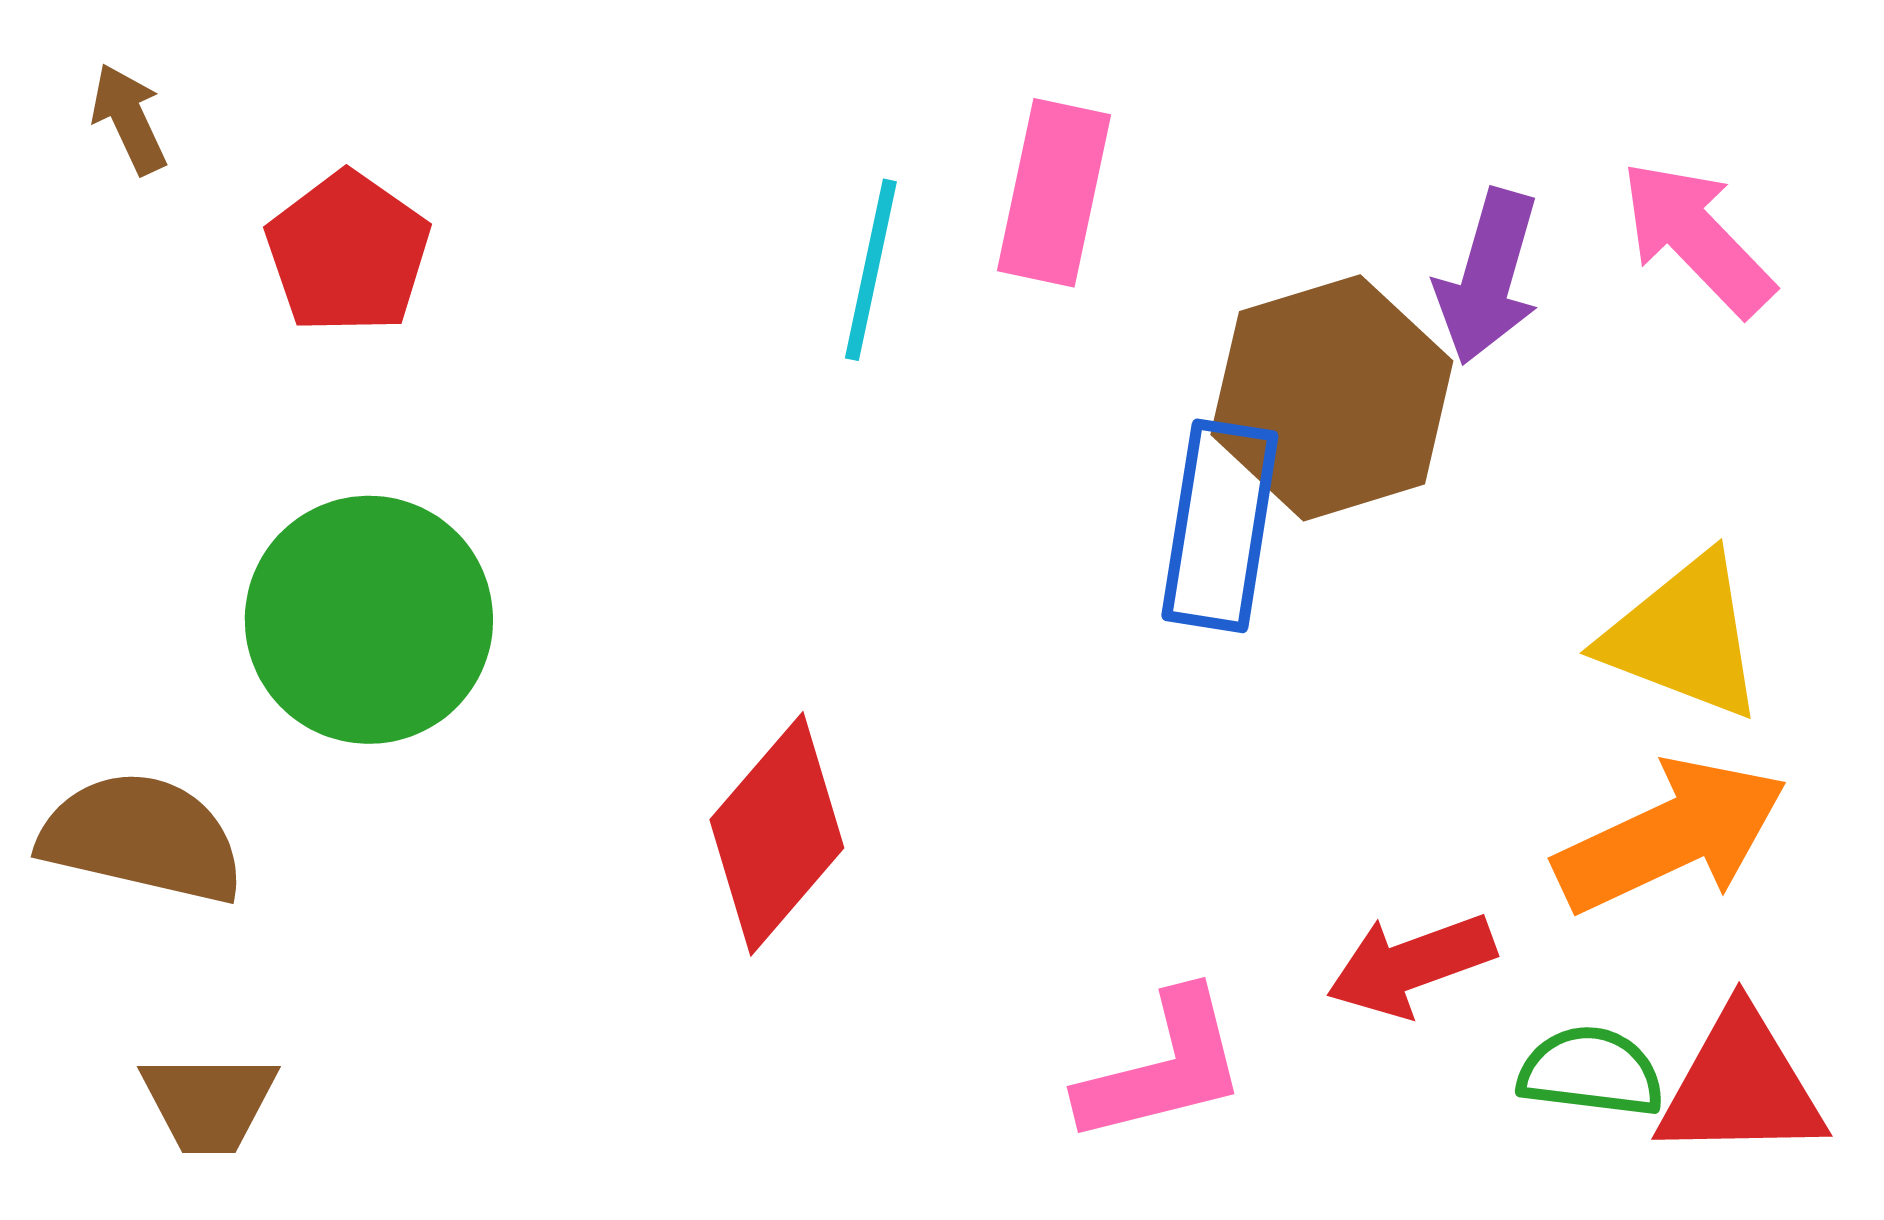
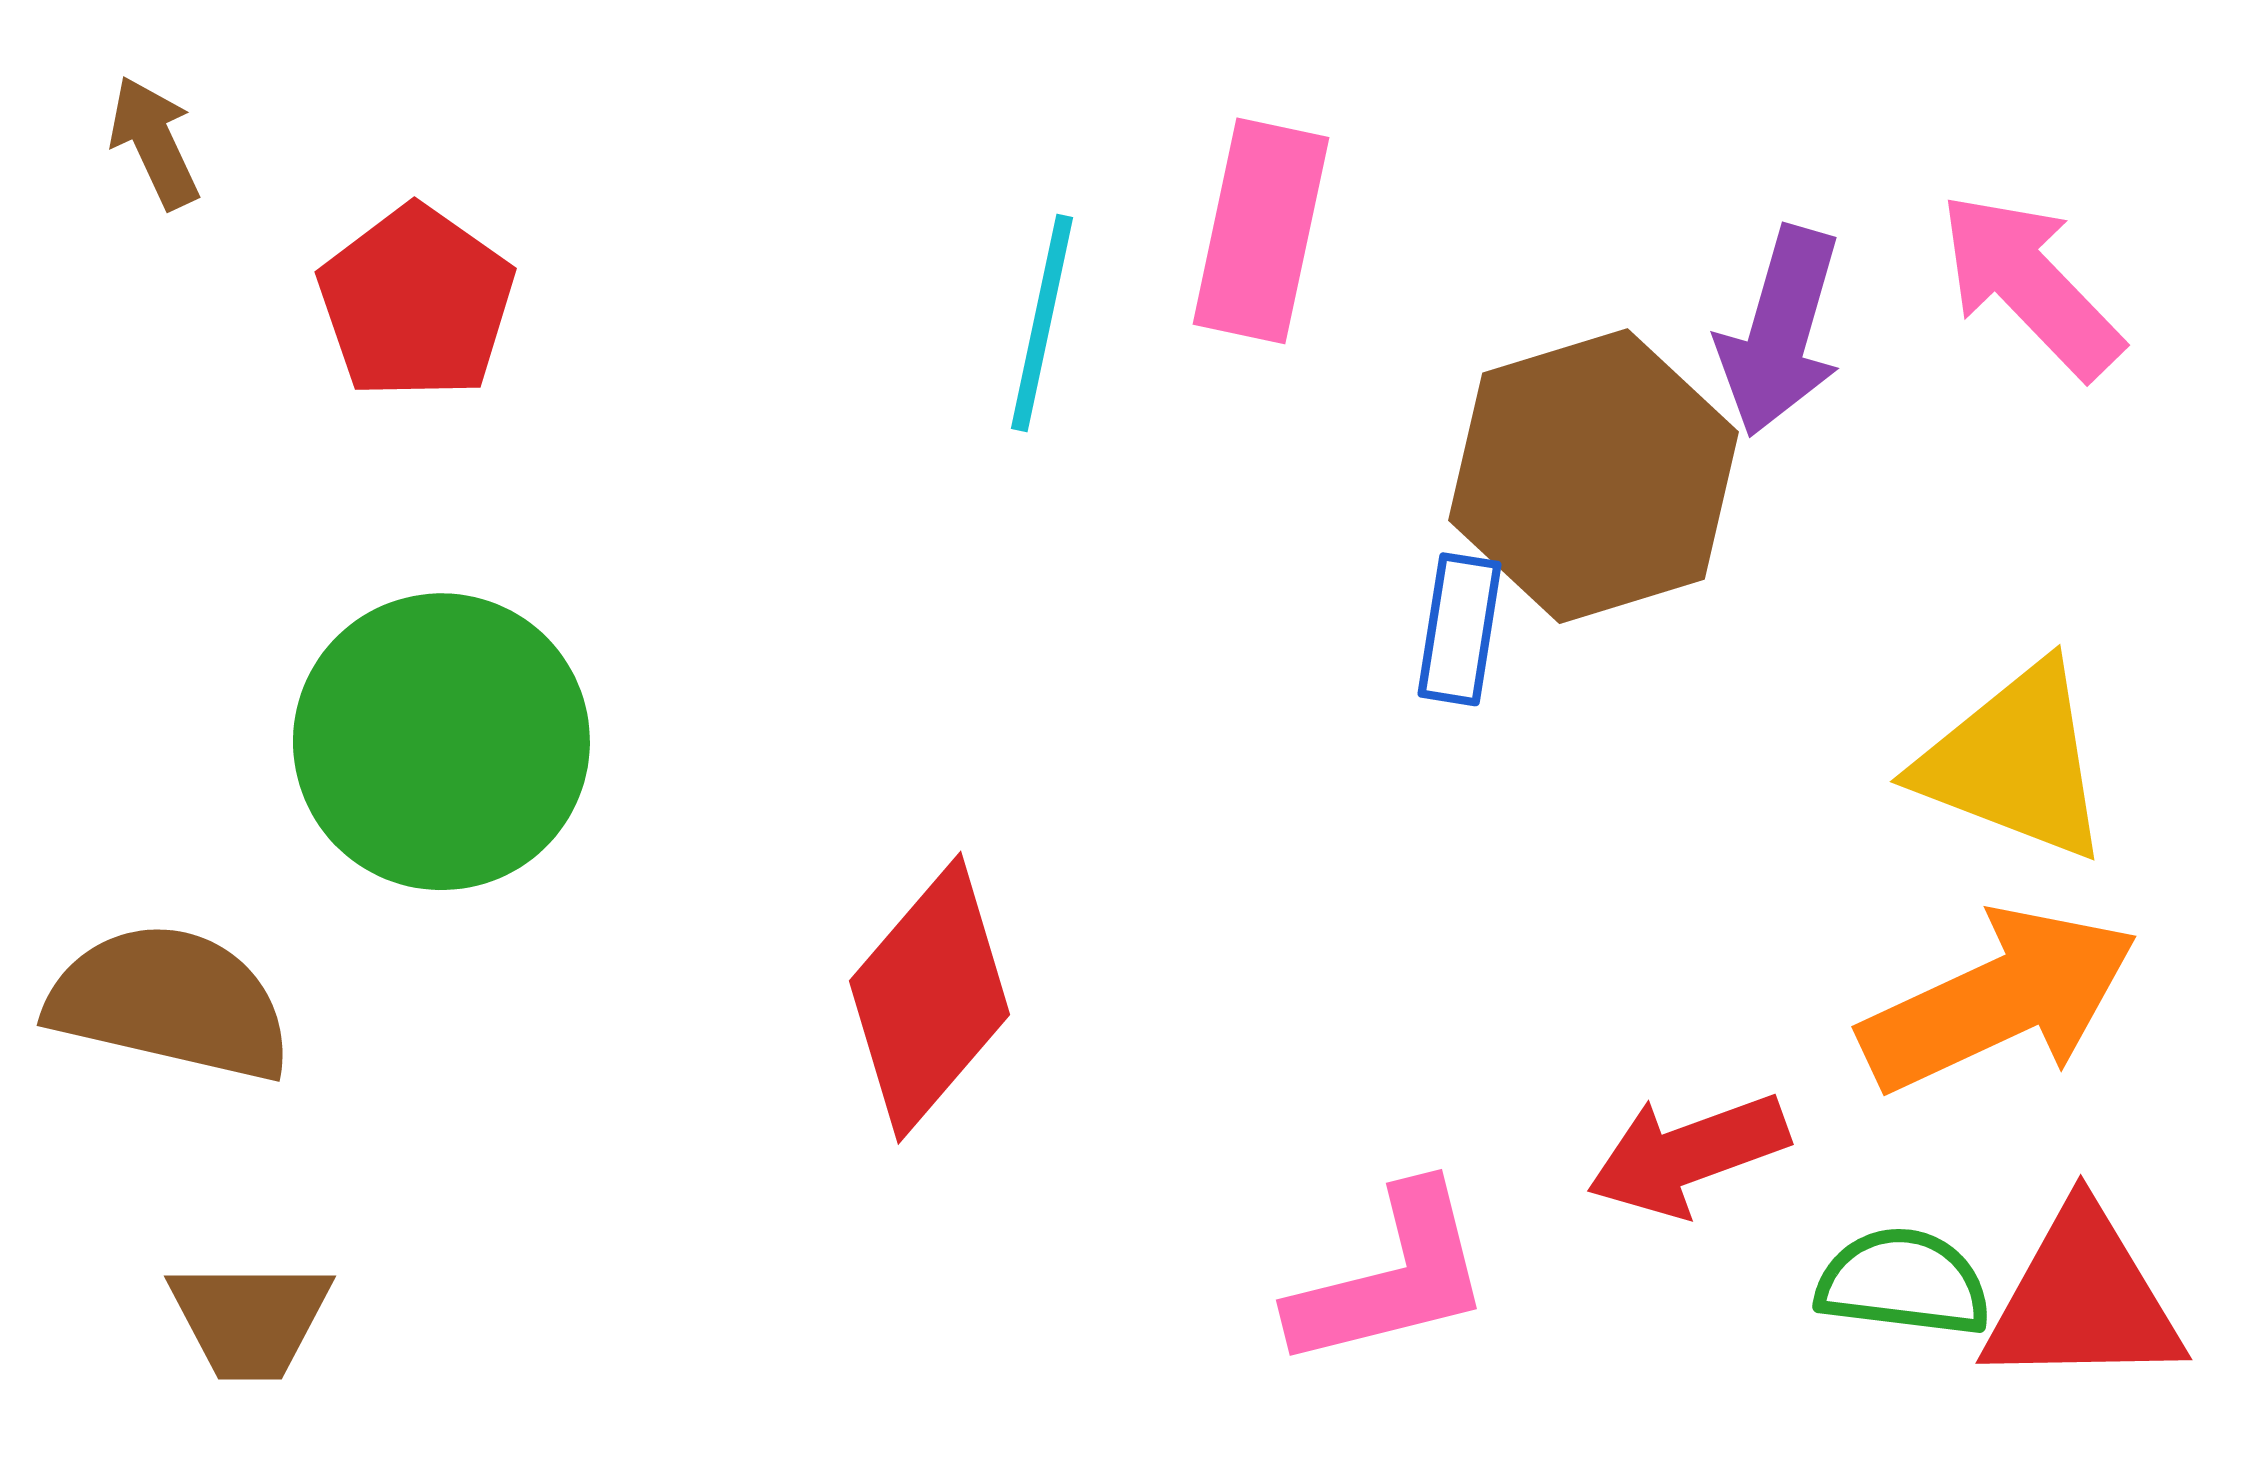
blue rectangle: (1220, 526) -> (1459, 629), size x0.6

